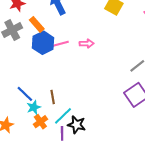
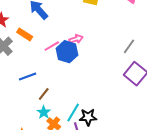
blue hexagon: (43, 43) -> (67, 52), moved
blue line: (25, 94) -> (28, 77), moved, turned -48
brown line: (53, 97) -> (44, 94), moved, turned 64

